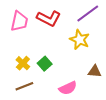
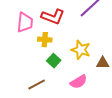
yellow star: (80, 40) -> (81, 50), moved
yellow cross: (23, 63) -> (45, 40), moved, turned -32

